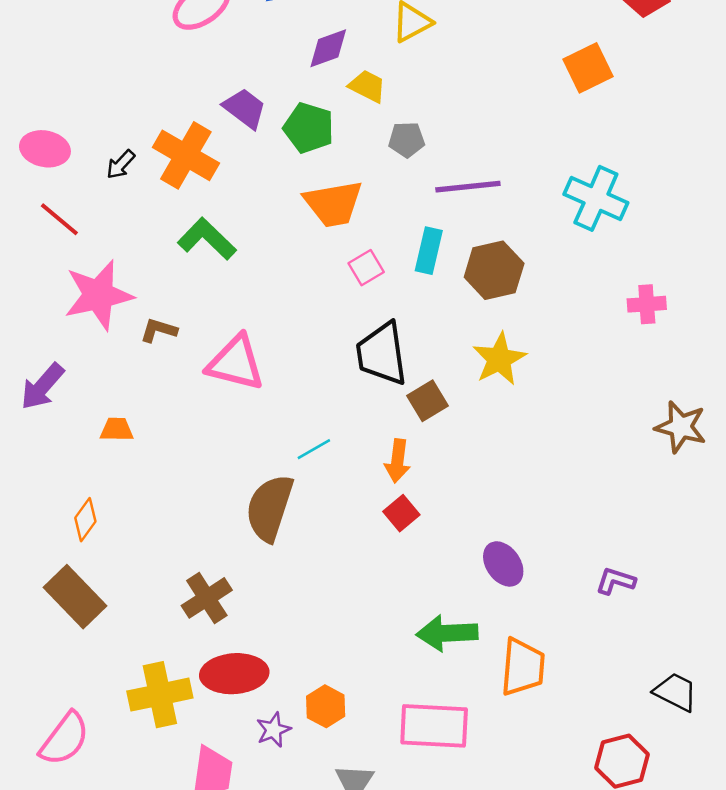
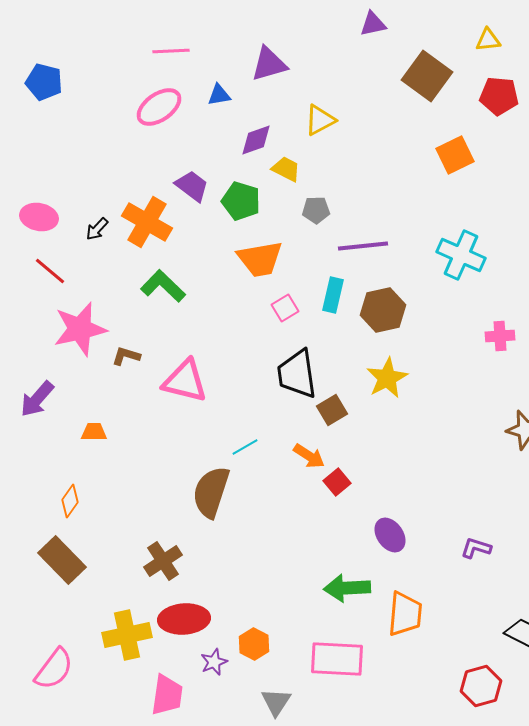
orange arrow: (397, 461) -> (309, 456), turned -64
red square: (401, 513) -> (337, 482), moved

